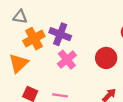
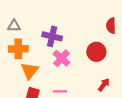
orange cross: (34, 39) -> (18, 49), moved, turned 36
orange triangle: (19, 63) -> (30, 71), moved

